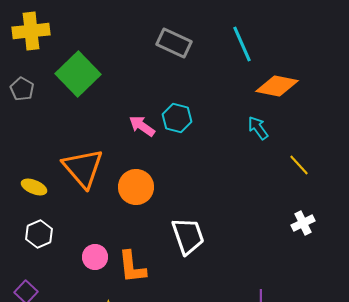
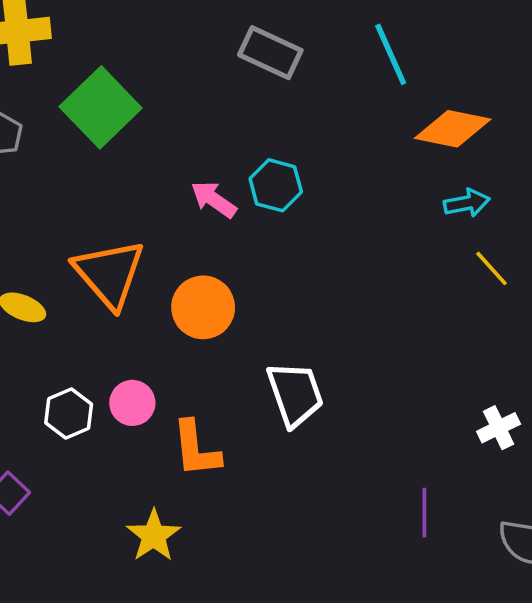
cyan arrow: (258, 128) -> (467, 203), moved, turned 115
white cross: (303, 223) -> (499, 428), moved
white hexagon: (39, 234) -> (69, 414), moved
pink circle: (95, 257) -> (132, 403), moved

